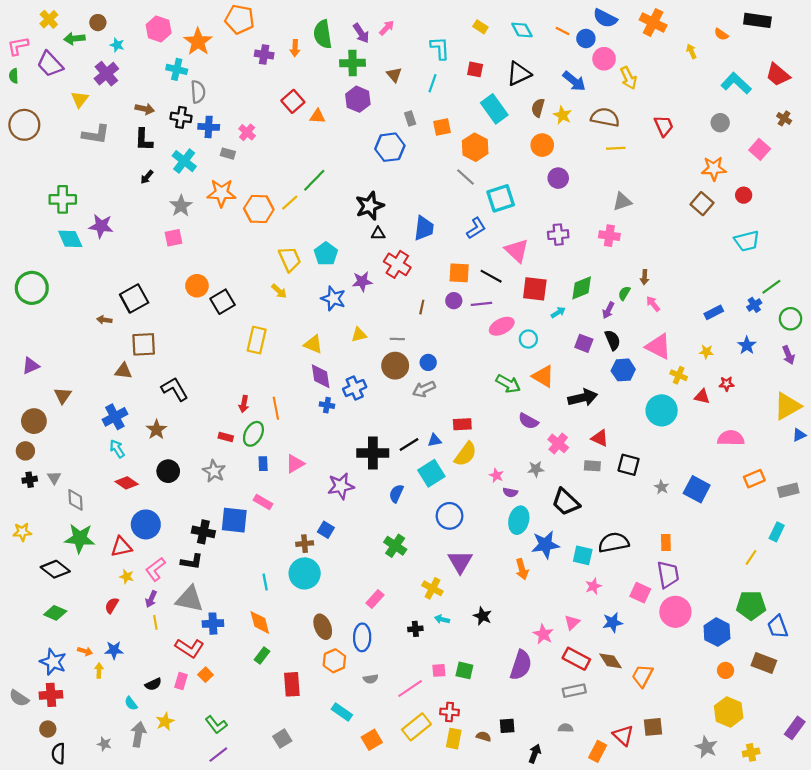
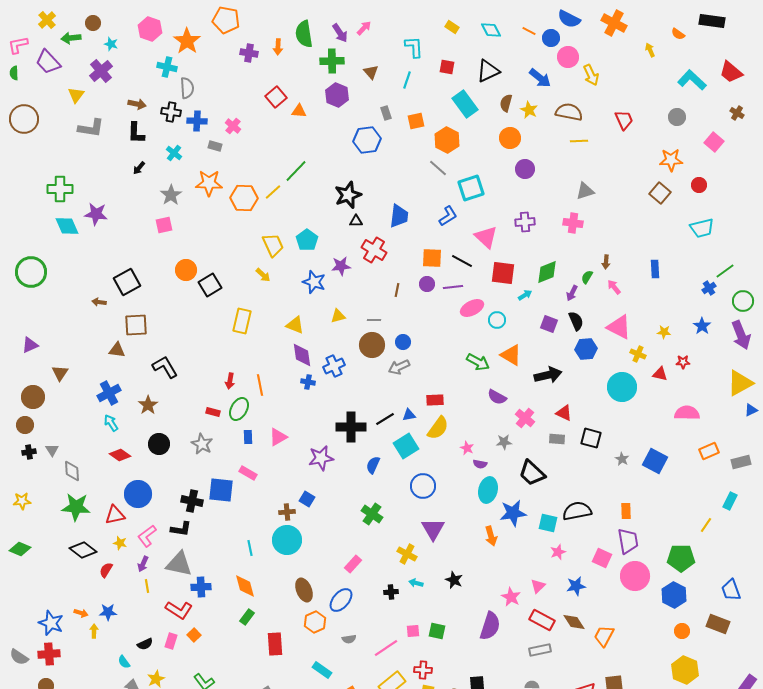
cyan cross: (184, 161) -> (174, 153), size x0.7
blue rectangle: (714, 312) -> (655, 269), moved, turned -66
purple arrow: (788, 355) -> (741, 335), size x1.6
black diamond: (55, 569) -> (83, 550), moved
green pentagon: (751, 605) -> (681, 558), moved
green diamond: (55, 613) -> (20, 549), moved
blue ellipse: (362, 637) -> (341, 600), turned 40

